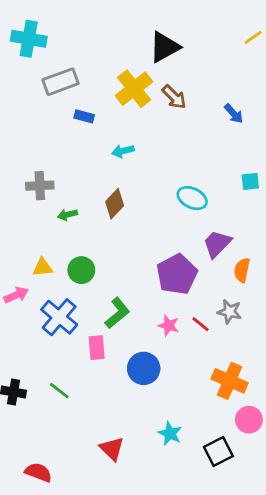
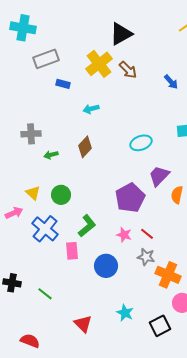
cyan ellipse: (192, 198) -> (141, 143), turned -45
yellow triangle: (43, 267) -> (33, 193), turned 49
gray star: (230, 312) -> (146, 257), moved
green line: (59, 391) -> (45, 294), moved

